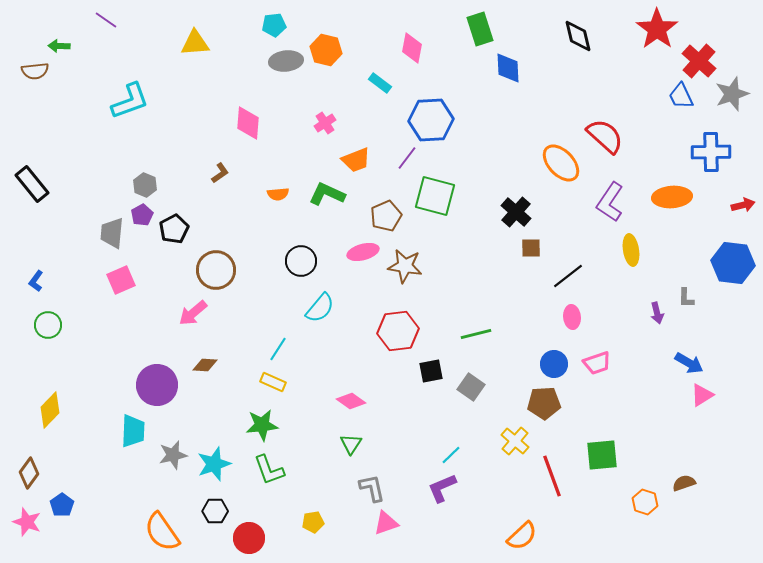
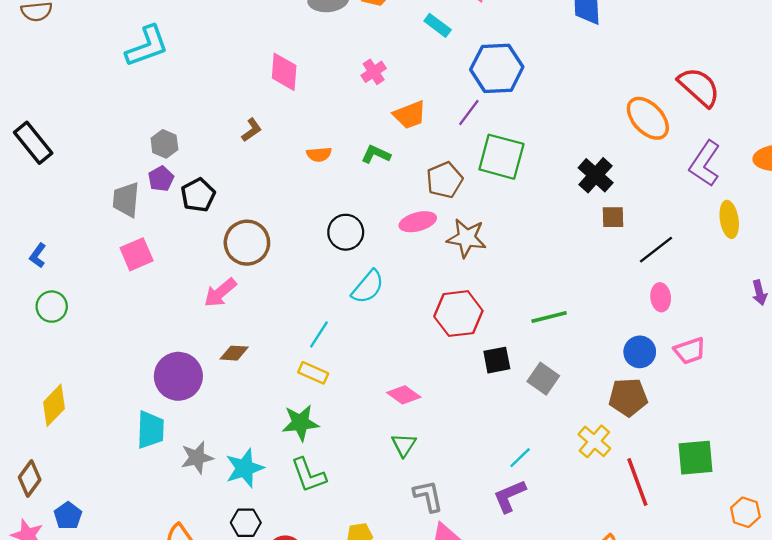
green L-shape: (327, 194) -> (376, 154), size x0.7

